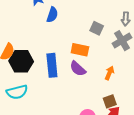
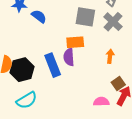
blue semicircle: (52, 15) -> (39, 16), turned -56
gray square: (97, 28) -> (85, 17), size x1.5
purple semicircle: (78, 69) -> (69, 57), moved, turned 60

